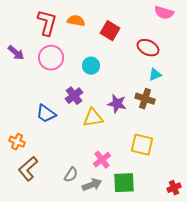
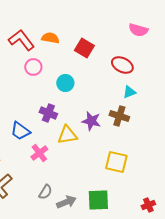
red L-shape: (47, 23) -> (21, 40), turned -52
pink circle: (51, 58) -> (33, 67), moved, size x0.7
purple cross: (74, 96) -> (48, 113), turned -30
pink cross: (102, 160) -> (39, 153), moved

